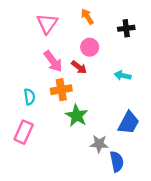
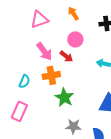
pink triangle: (47, 24) -> (39, 19), turned 36
cyan semicircle: (29, 97) -> (24, 81), turned 32
gray star: (99, 144) -> (73, 126), moved

